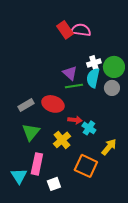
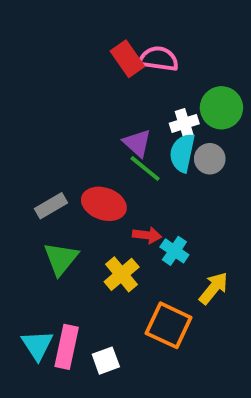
green circle: (114, 67) -> (221, 108), moved
green line: (74, 86) -> (145, 169), turned 48
gray circle: (112, 88) -> (210, 159), moved
pink rectangle: (37, 164) -> (67, 347), moved

